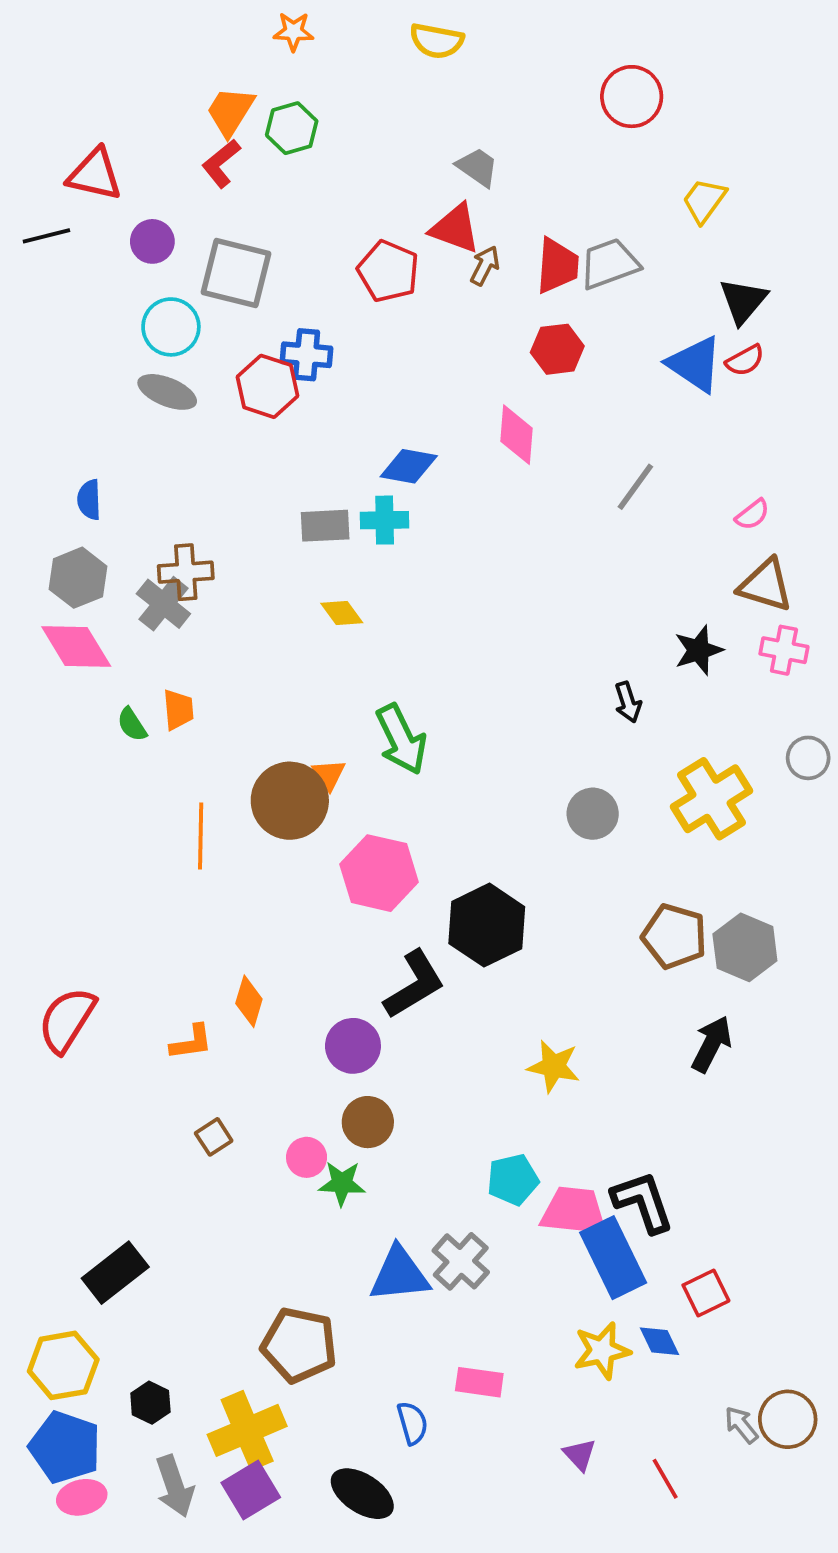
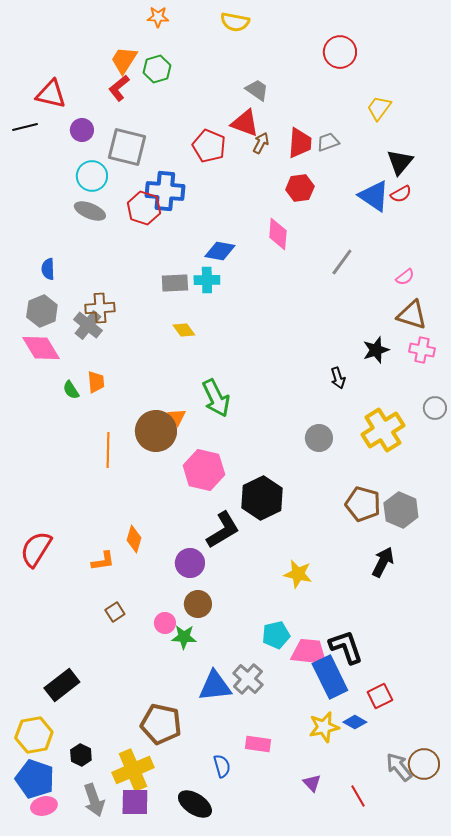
gray trapezoid: (609, 264) -> (328, 142), size x0.7
blue cross: (307, 355) -> (165, 191), size x1.4
blue diamond: (660, 1341) -> (355, 722), turned -35
gray arrow: (741, 1425) -> (399, 767), size x1.4
purple square: (251, 1490) -> (135, 802), turned 32

